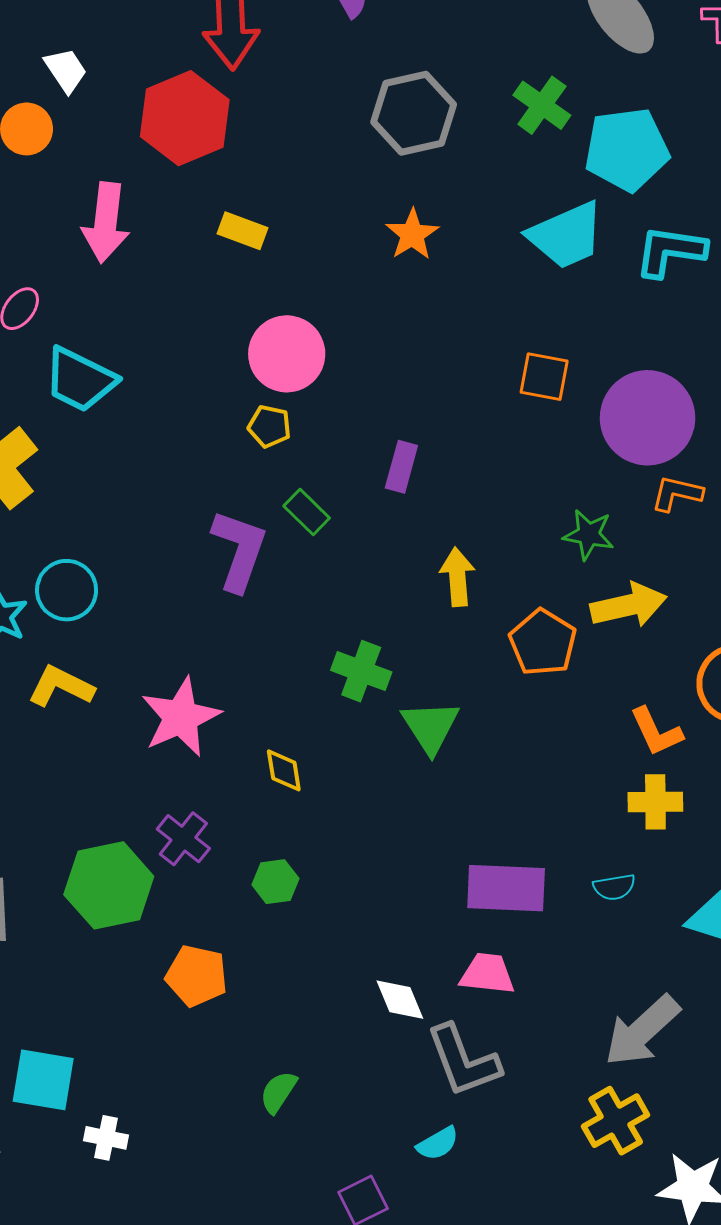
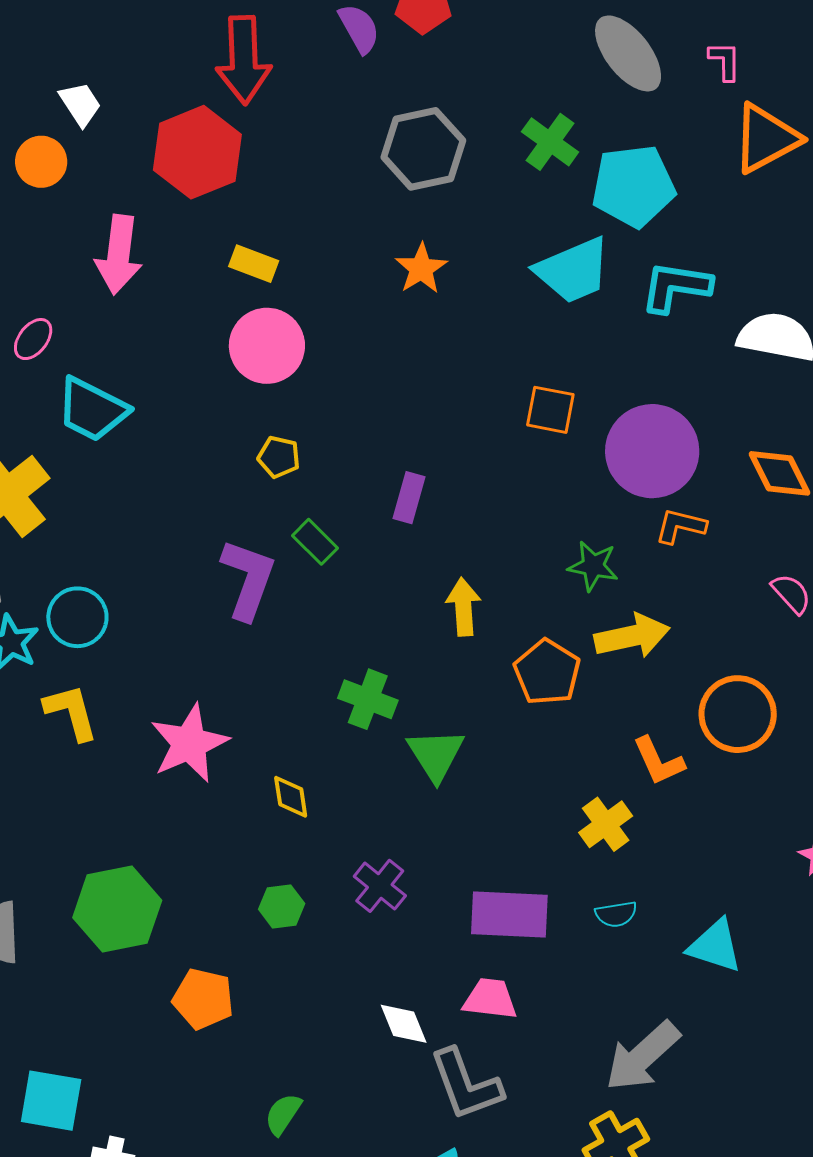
pink circle: (287, 354) -> (267, 346), moved
yellow L-shape: (61, 686) -> (71, 712), turned 48
yellow cross: (655, 802) -> (606, 824), moved, turned -36
purple cross: (183, 839) -> (380, 886), moved

